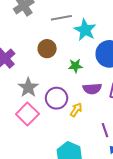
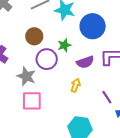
purple circle: (57, 98) -> (47, 59), moved
pink square: (27, 114) -> (32, 101), turned -30

